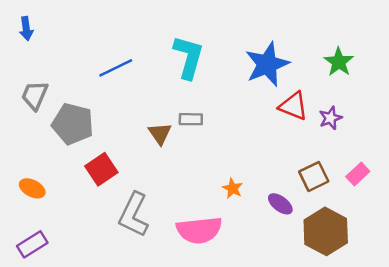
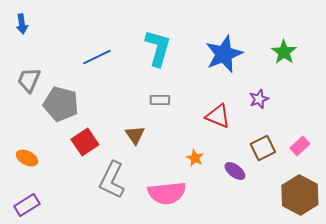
red triangle: (293, 106) -> (218, 116), moved
purple star: (330, 118) -> (259, 99), moved
brown triangle: (160, 134) -> (135, 135), moved
brown hexagon: (326, 231) -> (300, 195), moved

